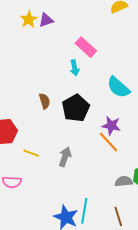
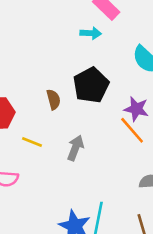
cyan arrow: (74, 68) -> (91, 33), turned -77
brown semicircle: (45, 101) -> (53, 99), moved

